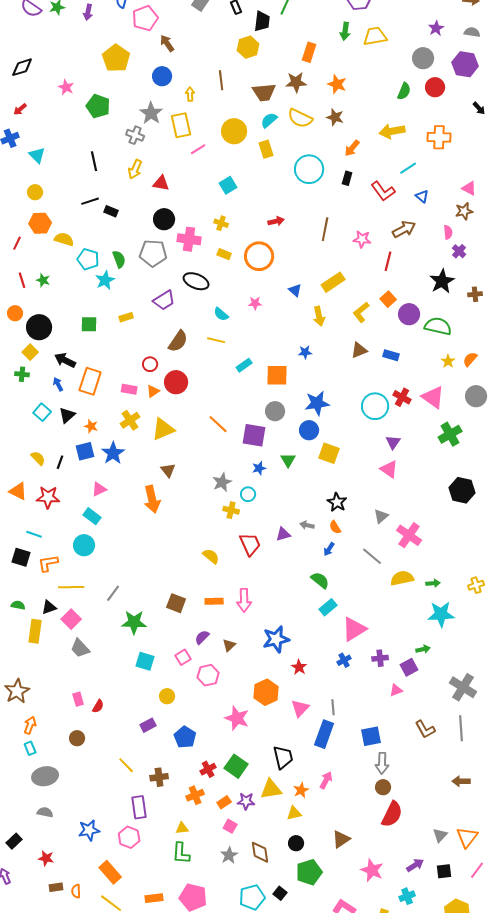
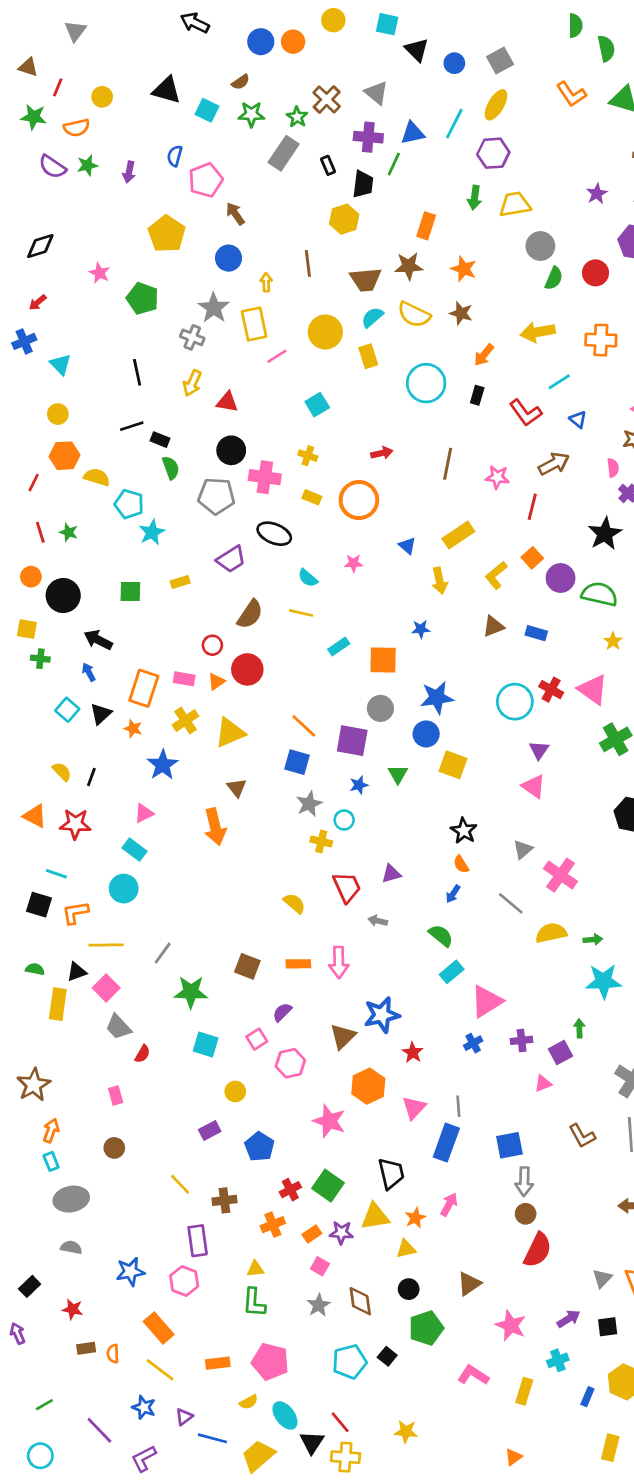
gray circle: (423, 58) -> (540, 246), moved
green semicircle: (119, 259) -> (171, 468), moved
yellow square: (30, 352) -> (27, 629), moved, turned -35
orange rectangle: (90, 381) -> (144, 688), moved
blue square: (85, 451) -> (297, 762), moved, turned 30
gray arrow: (307, 525) -> (378, 921), moved
brown triangle: (229, 645) -> (343, 1036), moved, size x1.5
green arrow: (423, 649) -> (579, 1028), turned -80
red semicircle: (98, 706) -> (142, 1054), moved

